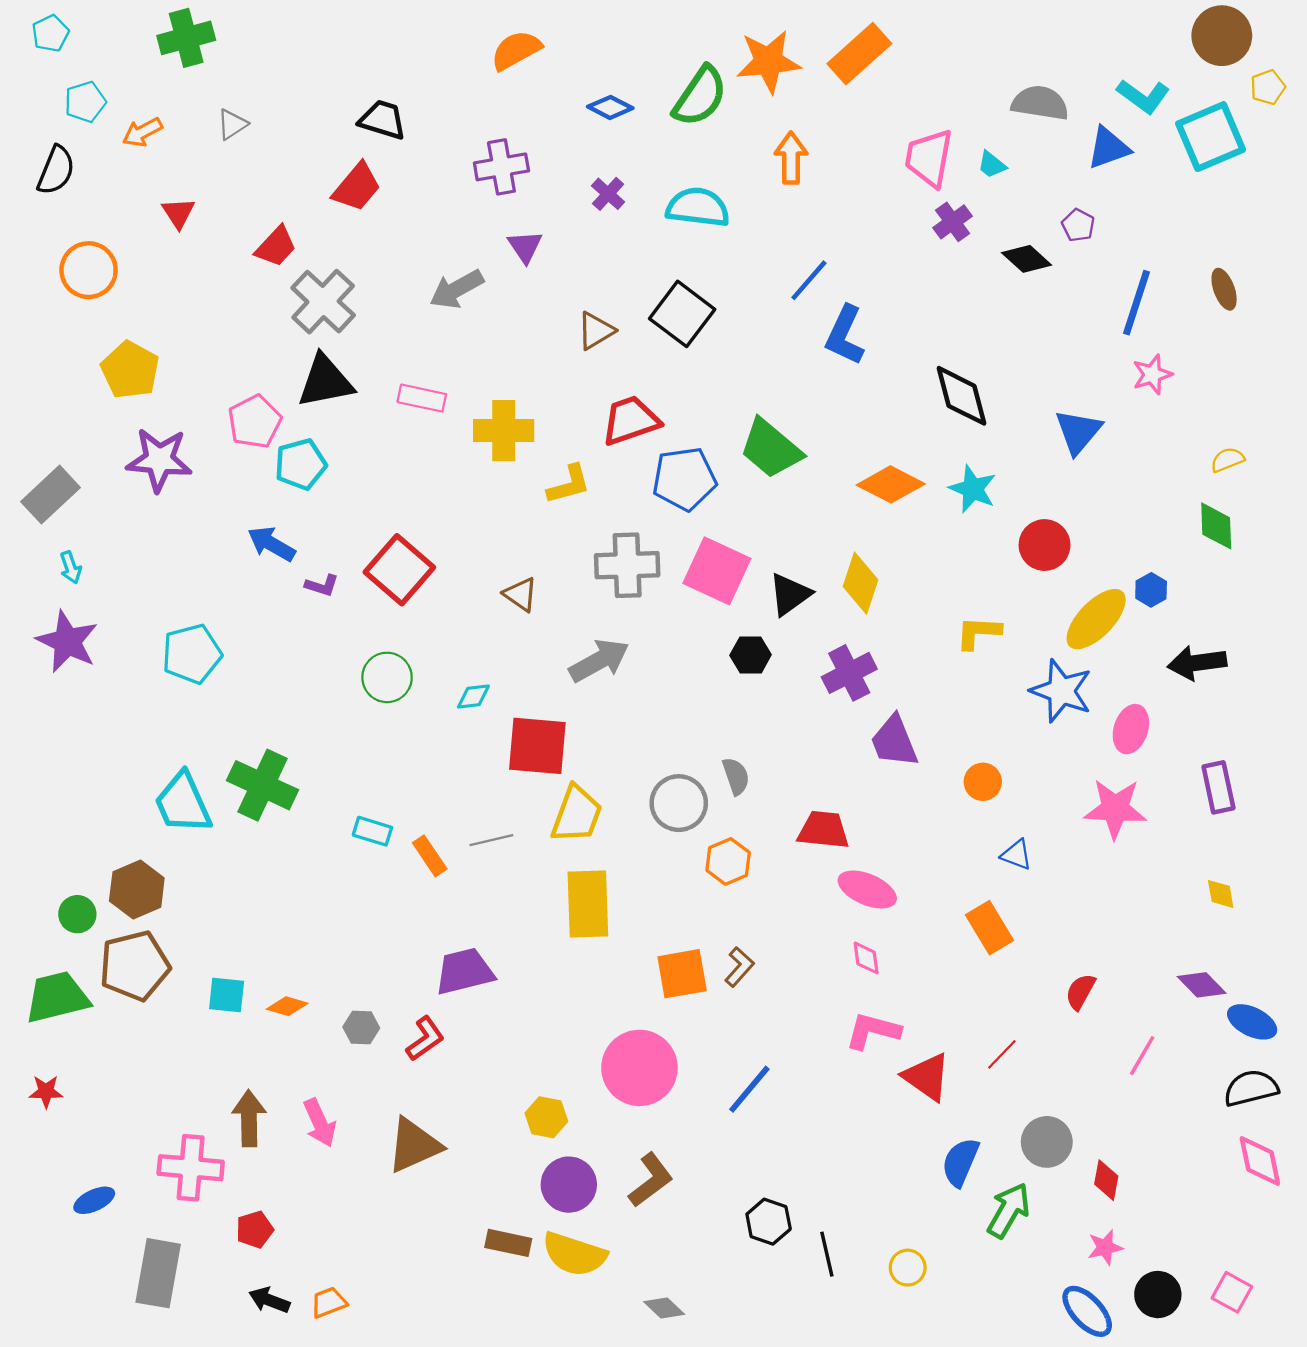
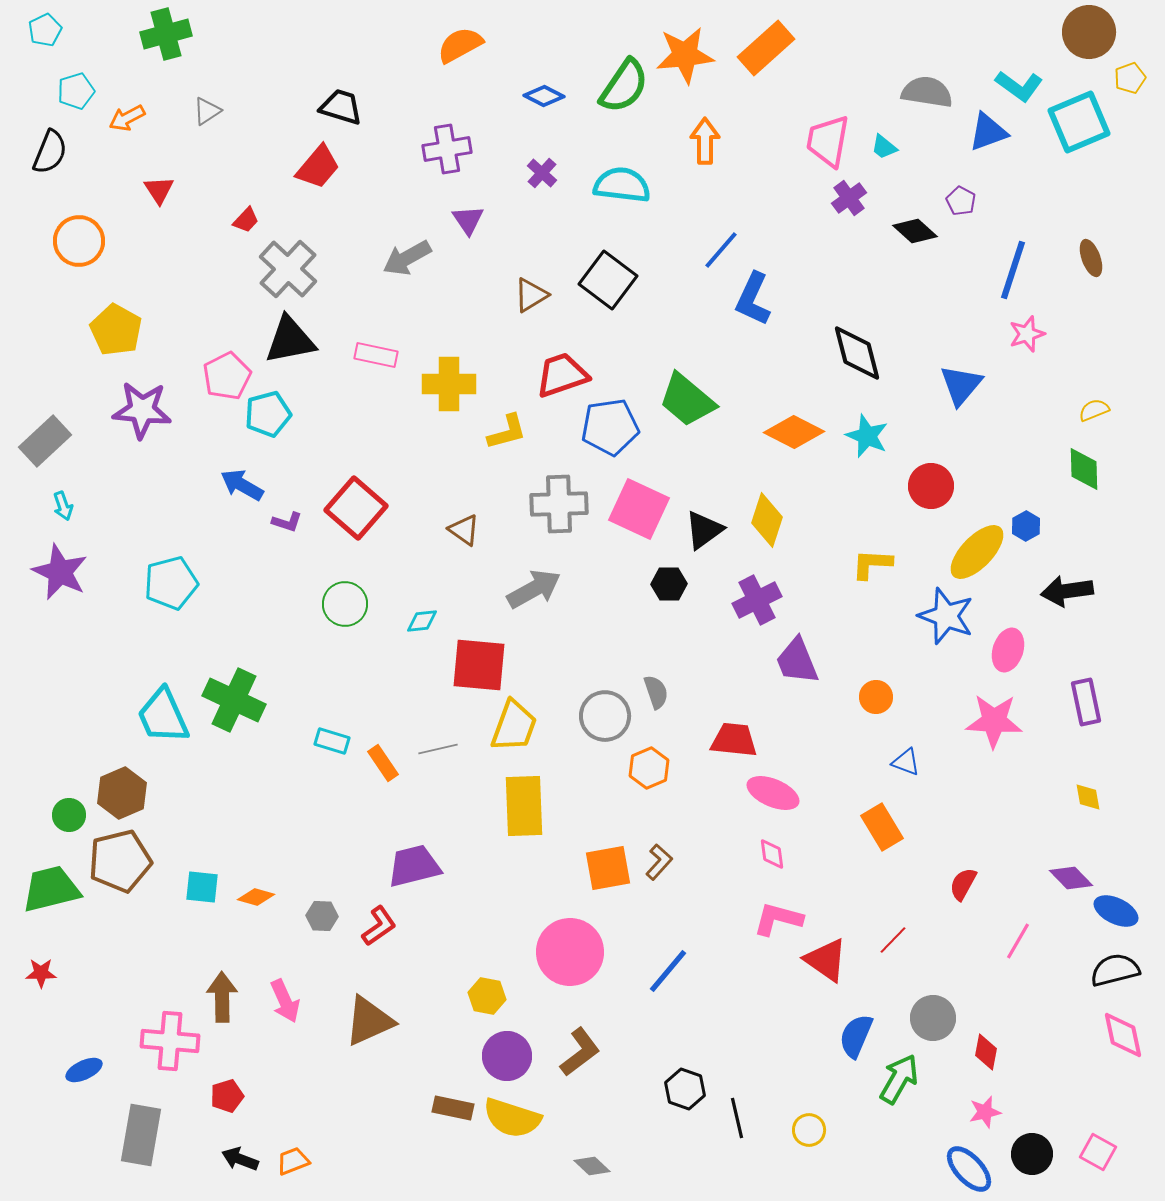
red trapezoid: (276, 247) -> (246, 220), size x0.7

